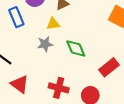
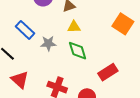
blue rectangle: (16, 17) -> (25, 30), moved, turned -30
yellow triangle: (53, 24) -> (74, 27), moved

